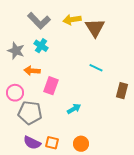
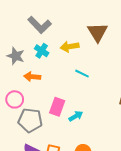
yellow arrow: (72, 20) -> (70, 47), moved
cyan line: (96, 68) -> (82, 74), moved
pink rectangle: (51, 86) -> (57, 107), moved

